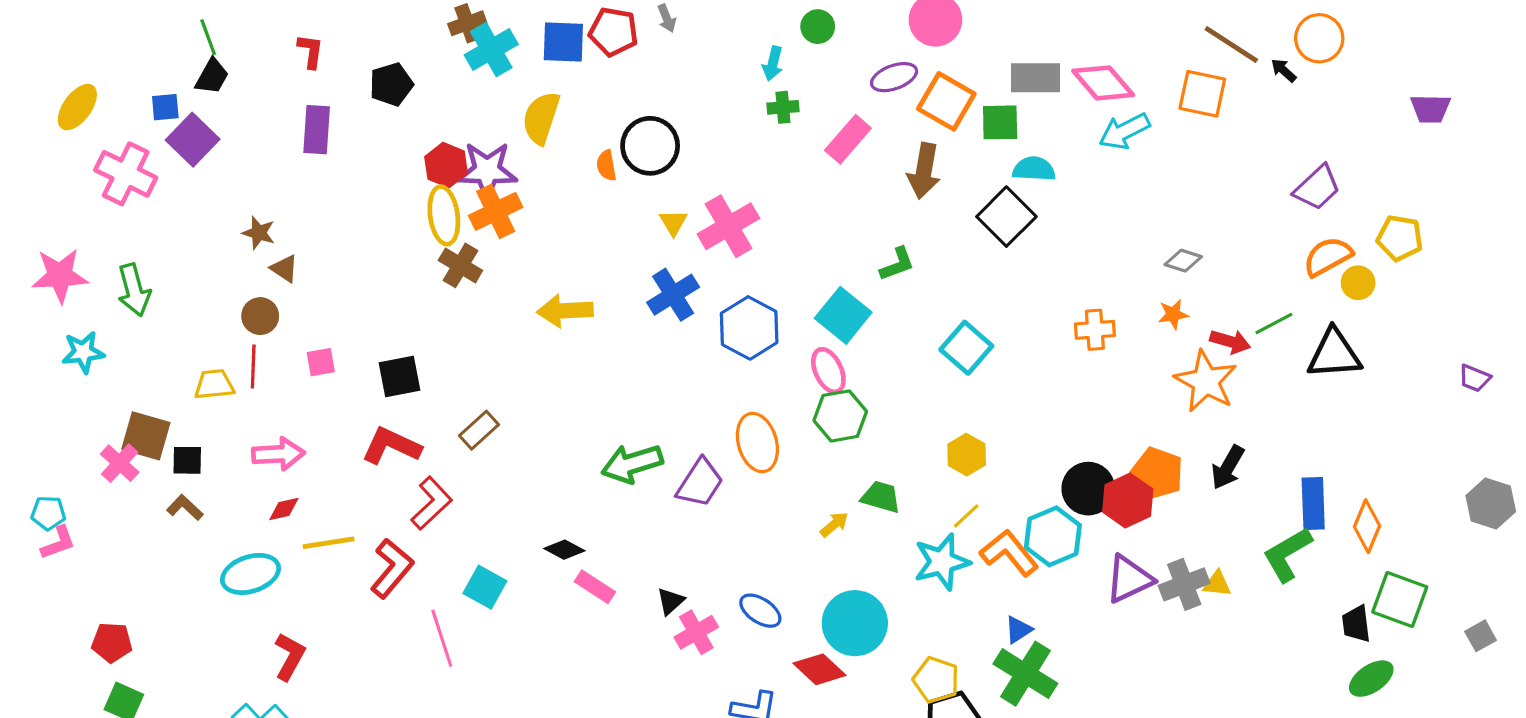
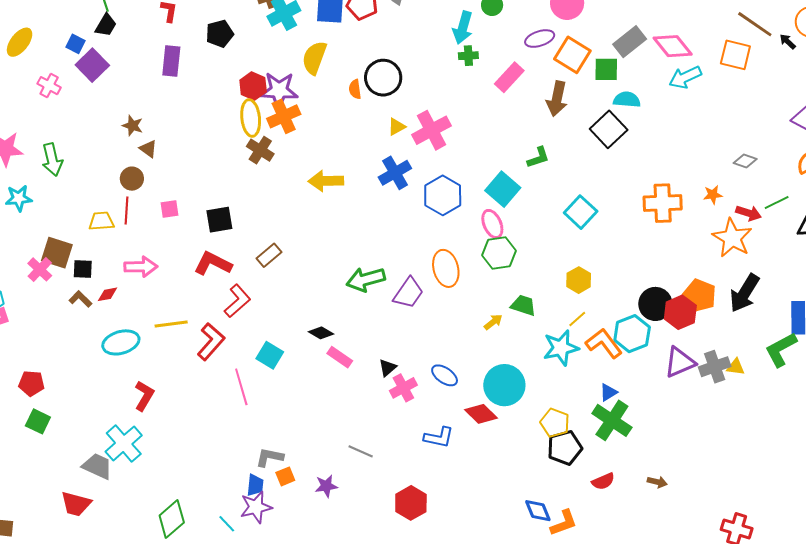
cyan arrow: (773, 64) -> (463, 28), size x1.5
gray rectangle: (1035, 78) -> (630, 42), turned -40
blue square: (165, 107) -> (76, 44), turned 30
pink cross: (126, 174) -> (49, 86), size x0.6
yellow triangle: (673, 222) -> (397, 127), turned 30
gray diamond: (1183, 261) -> (745, 161), moved
orange cross: (1095, 330) -> (663, 203), size x1.5
black arrow: (1228, 467) -> (745, 293), size x1.4
red diamond: (284, 509) -> (107, 294), moved

